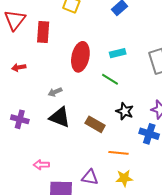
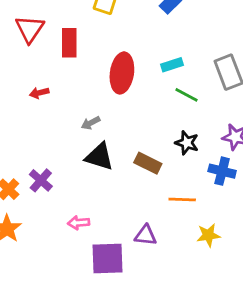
green line: (110, 79) -> (186, 95), moved
purple cross: (20, 119) -> (41, 180), moved, turned 30
yellow star: (124, 178) -> (208, 235), moved

